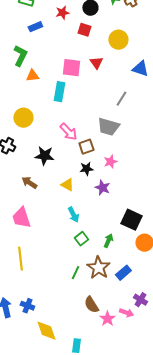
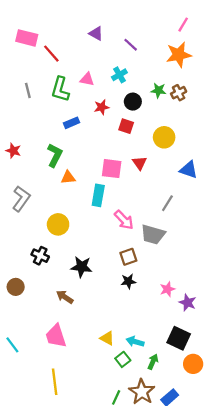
pink arrow: (68, 132) -> (124, 220), moved
pink star: (110, 162) -> (167, 289), moved
yellow triangle: (67, 185) -> (107, 338), moved
purple star: (102, 188) -> (188, 303), moved
cyan arrow: (73, 215) -> (135, 342), moved, turned 133

